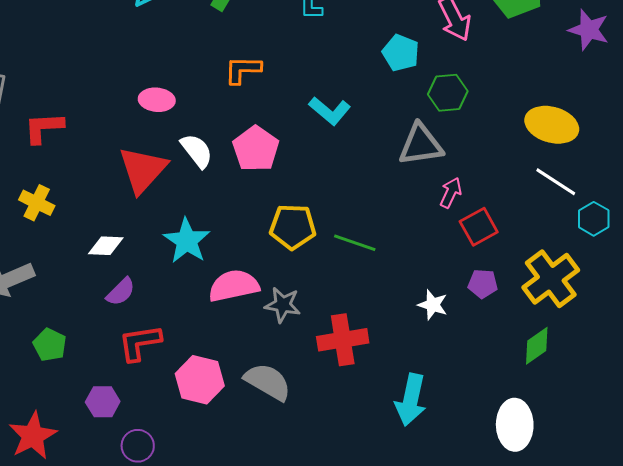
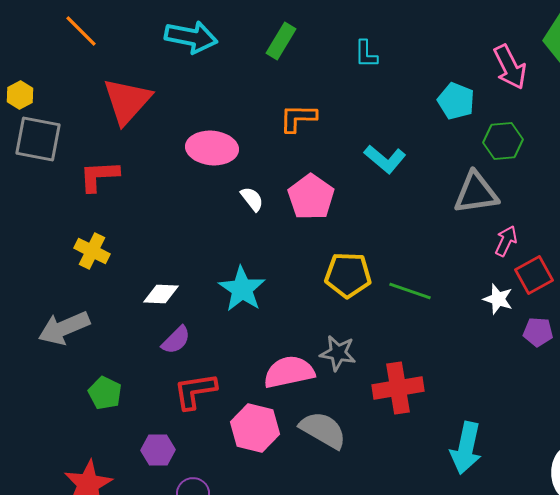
pink ellipse: (157, 100) -> (212, 148), size x1.4
white semicircle: (197, 151) -> (252, 199), size x0.7
red triangle: (143, 170) -> (127, 101), moved
pink semicircle: (234, 286) -> (289, 372), moved
white star: (433, 305) -> (498, 299), moved

